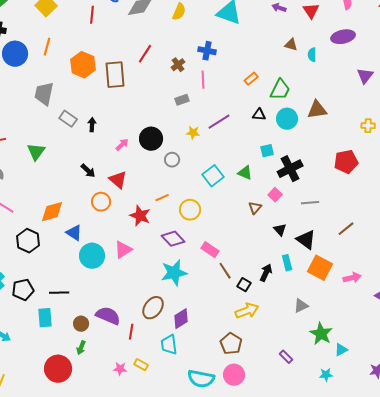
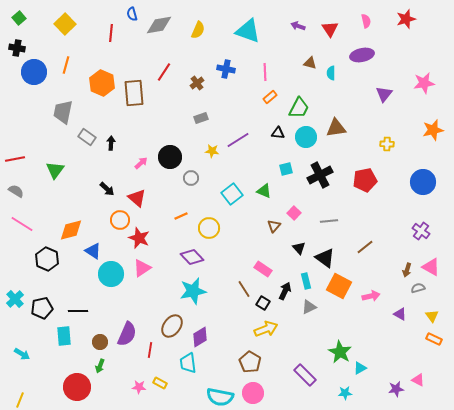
pink line: (203, 80) -> (265, 72), moved
black cross: (290, 169) -> (320, 175), moved
red star: (140, 216) -> (139, 238), moved
pink rectangle: (210, 250) -> (263, 269), moved
gray triangle: (301, 306) -> (309, 307), moved
purple semicircle: (108, 316) -> (127, 334), turned 90
purple rectangle: (286, 357) -> (305, 375), size x1.6

